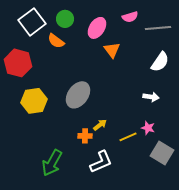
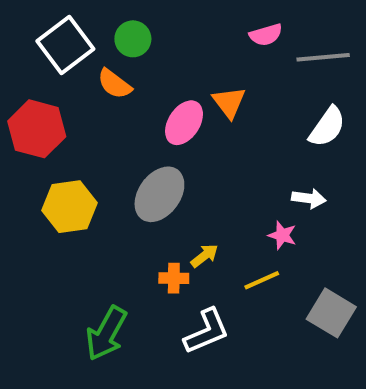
pink ellipse: (97, 28) -> (184, 123), moved
pink star: (148, 128) -> (282, 235), moved

